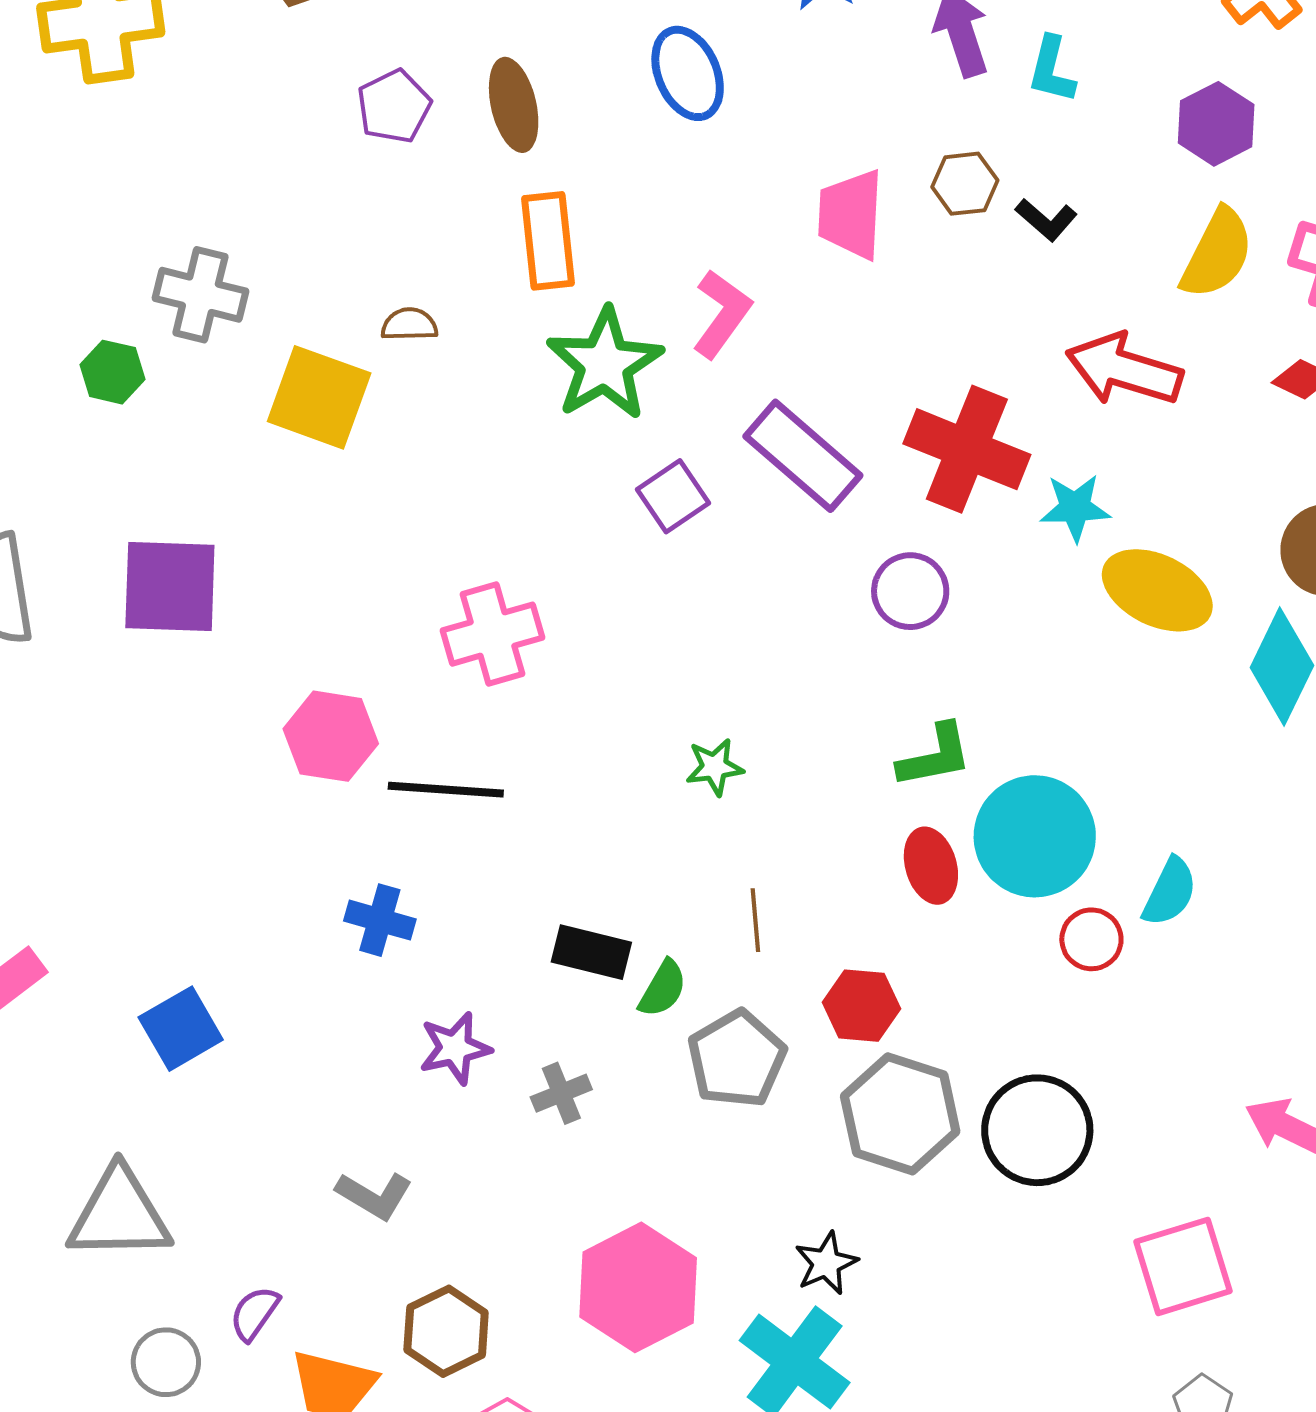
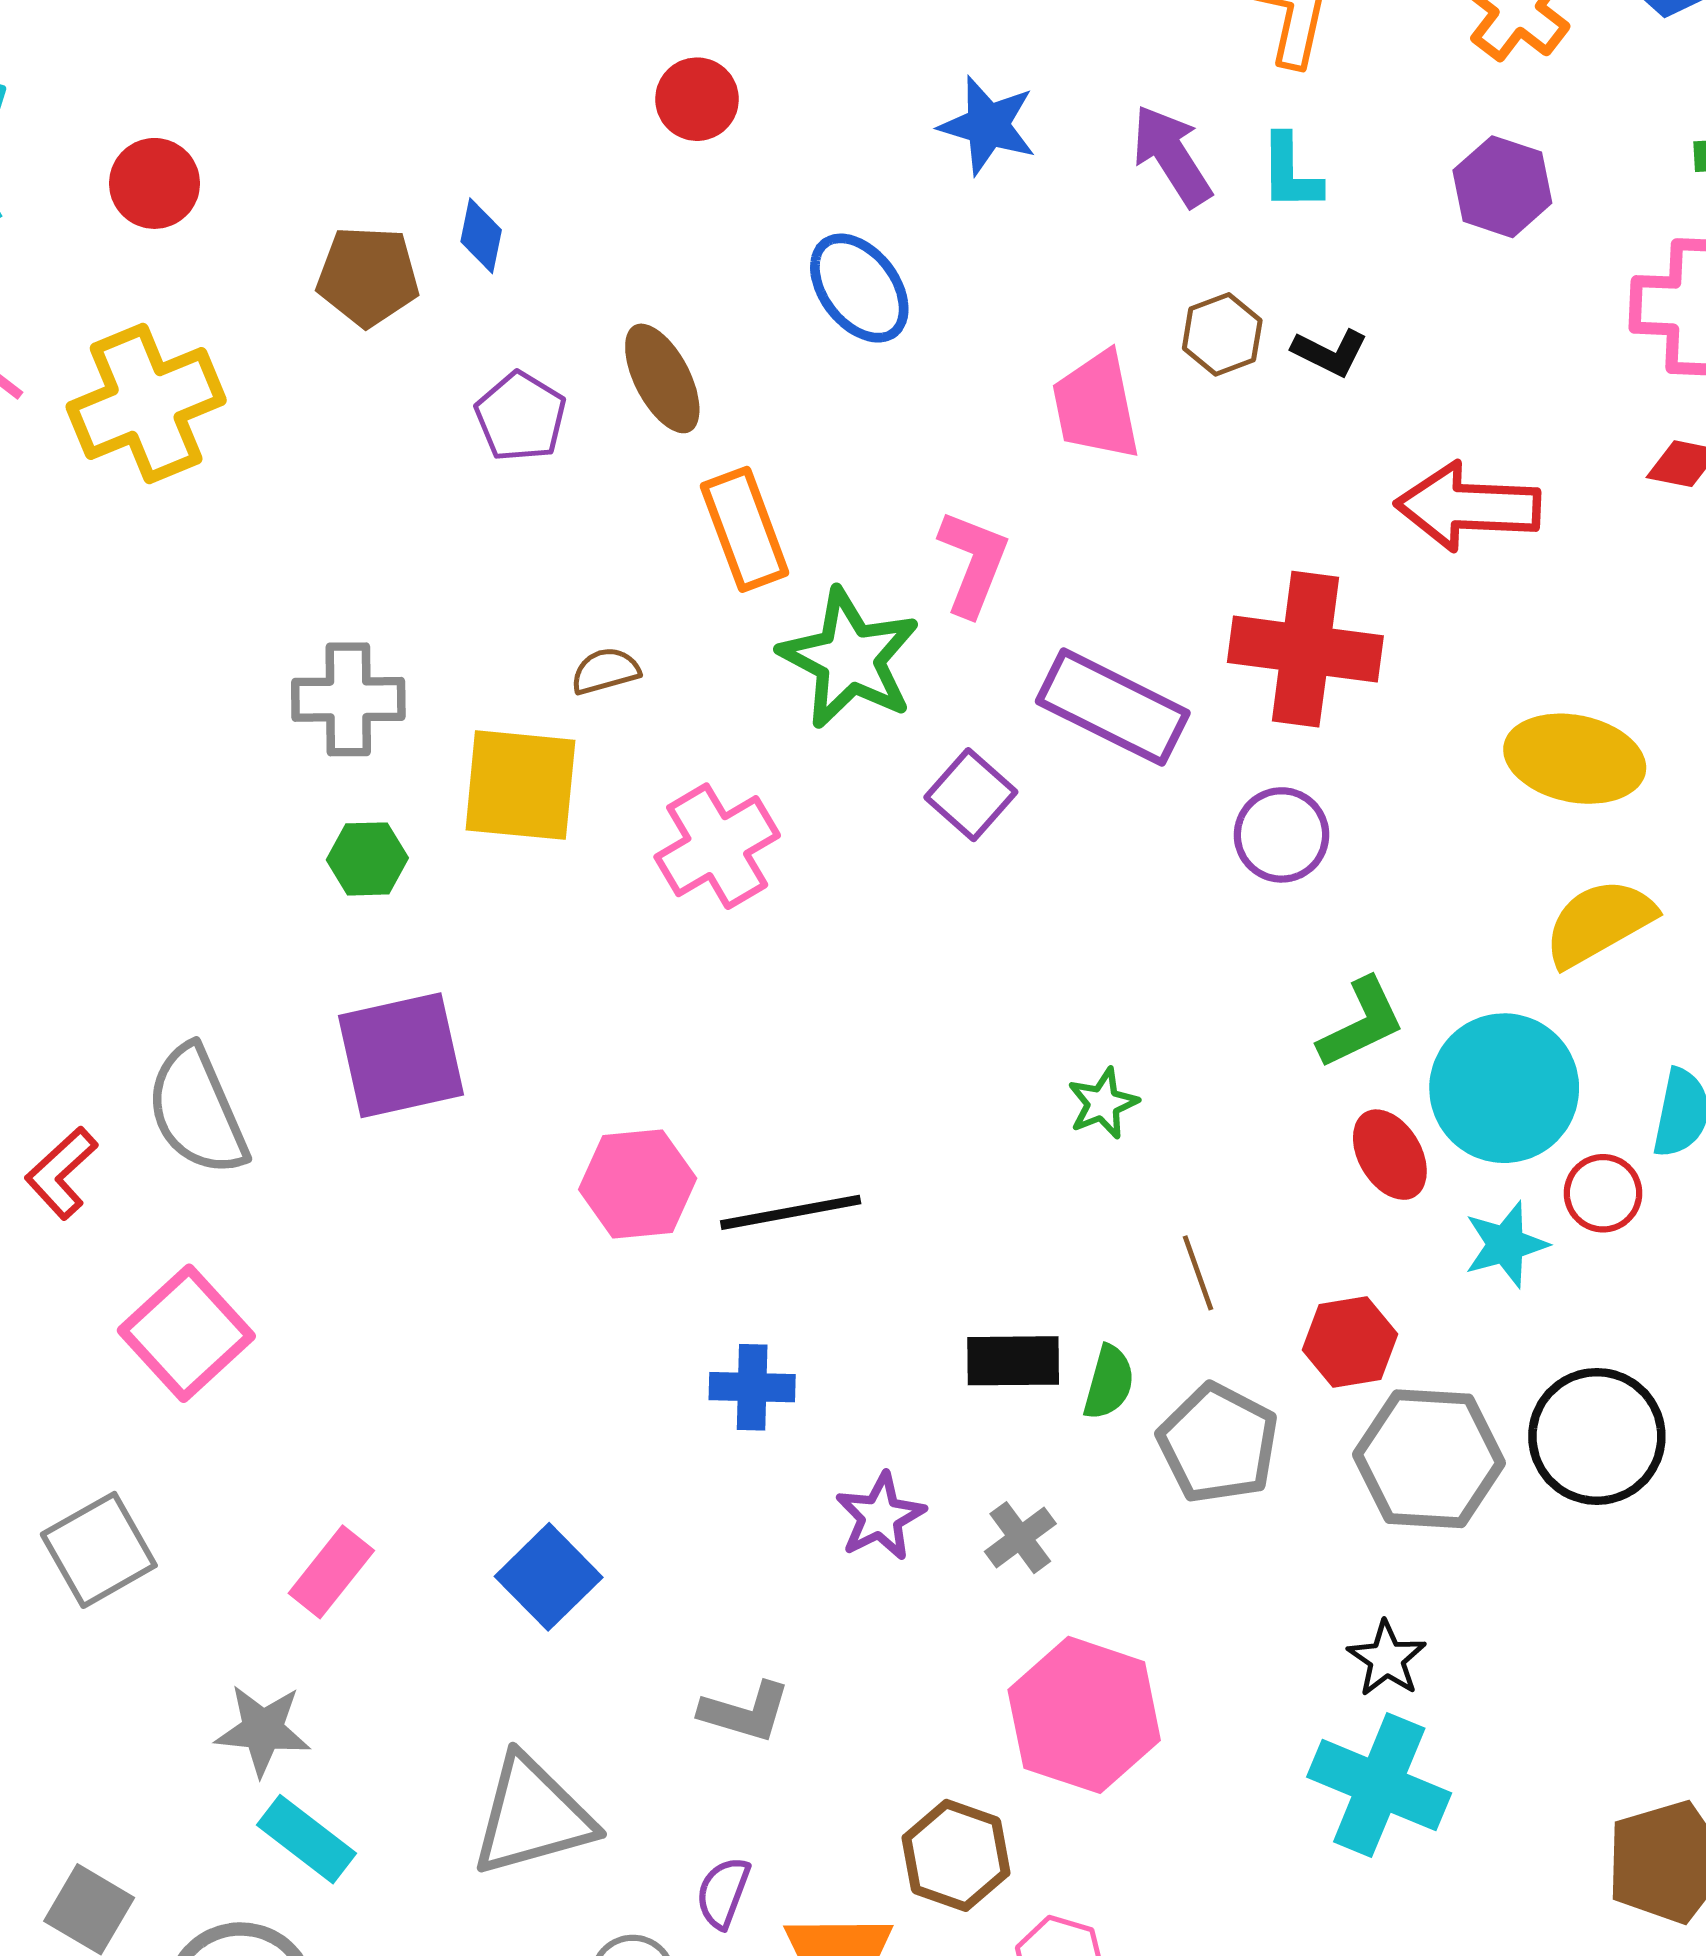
yellow semicircle: (1217, 254) -> (1599, 923), moved, turned -132
green hexagon: (112, 372) -> (367, 859), moved
cyan star: (1075, 508) -> (1506, 1244), moved
pink cross: (492, 634) -> (717, 846), moved
gray L-shape: (374, 1195) -> (745, 1712), moved
pink hexagon: (638, 1287) -> (1084, 1715), moved

